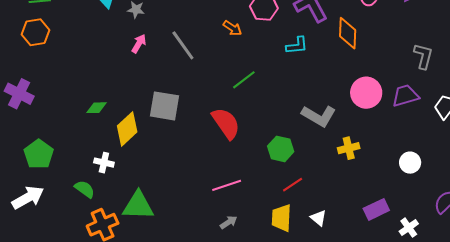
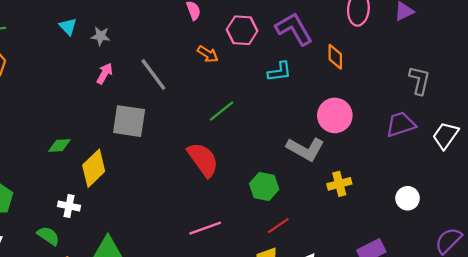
orange diamond: (348, 33) -> (335, 57), size x0.7
pink circle: (366, 93) -> (335, 115), moved
gray square: (164, 106) -> (129, 121), moved

